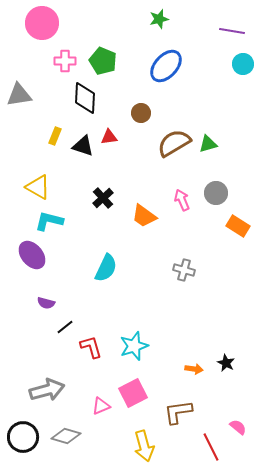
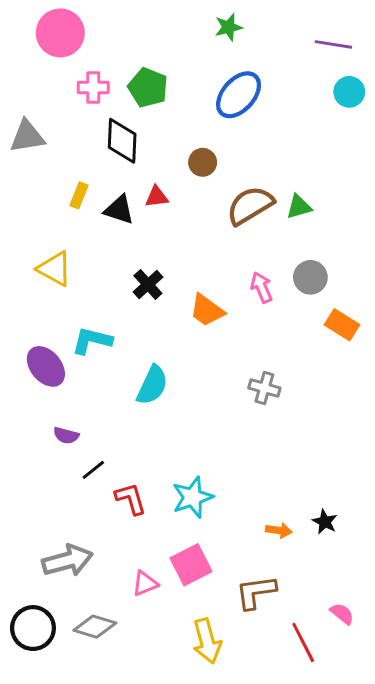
cyan L-shape: (49, 221) -> (92, 341), moved

